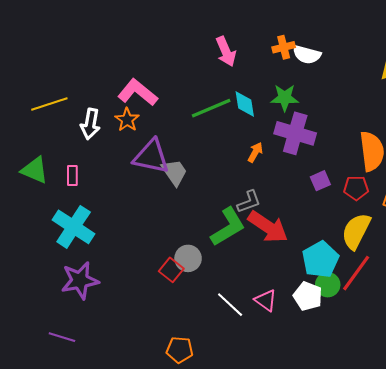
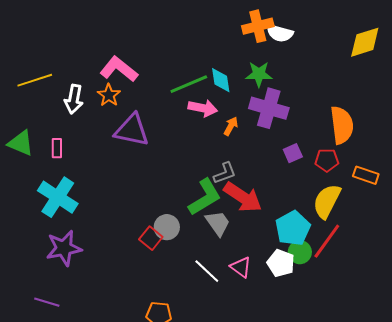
orange cross: (284, 47) -> (258, 26), size x1.4
pink arrow: (226, 51) -> (203, 108), moved, turned -56
gray trapezoid: (174, 172) -> (218, 223), moved

